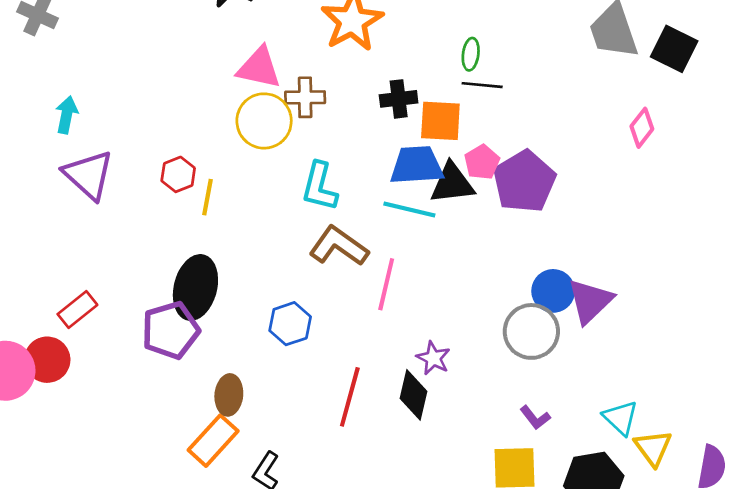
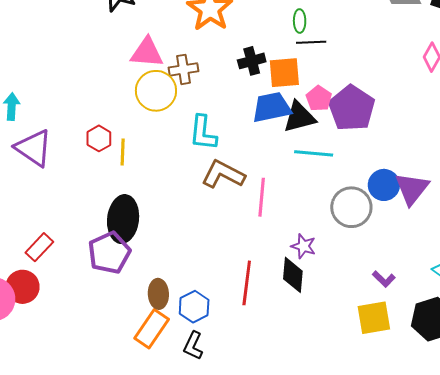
cyan line: (409, 210) -> (314, 153), moved
blue hexagon: (290, 324) -> (194, 307), moved
gray circle: (531, 331) -> (351, 207), moved

